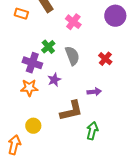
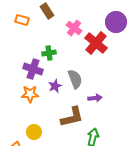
green cross: (48, 47) -> (49, 53), turned 32
gray semicircle: (72, 56) -> (75, 79), moved
red cross: (105, 59) -> (96, 43), moved, size x1.6

